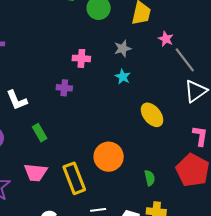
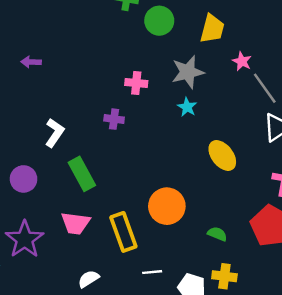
gray star: (123, 49) -> (188, 72), size x1.5
white L-shape: (17, 100) -> (55, 133), turned -125
green rectangle: (40, 133) -> (82, 174), size x1.5
green semicircle: (150, 178) -> (217, 234), turned -56

